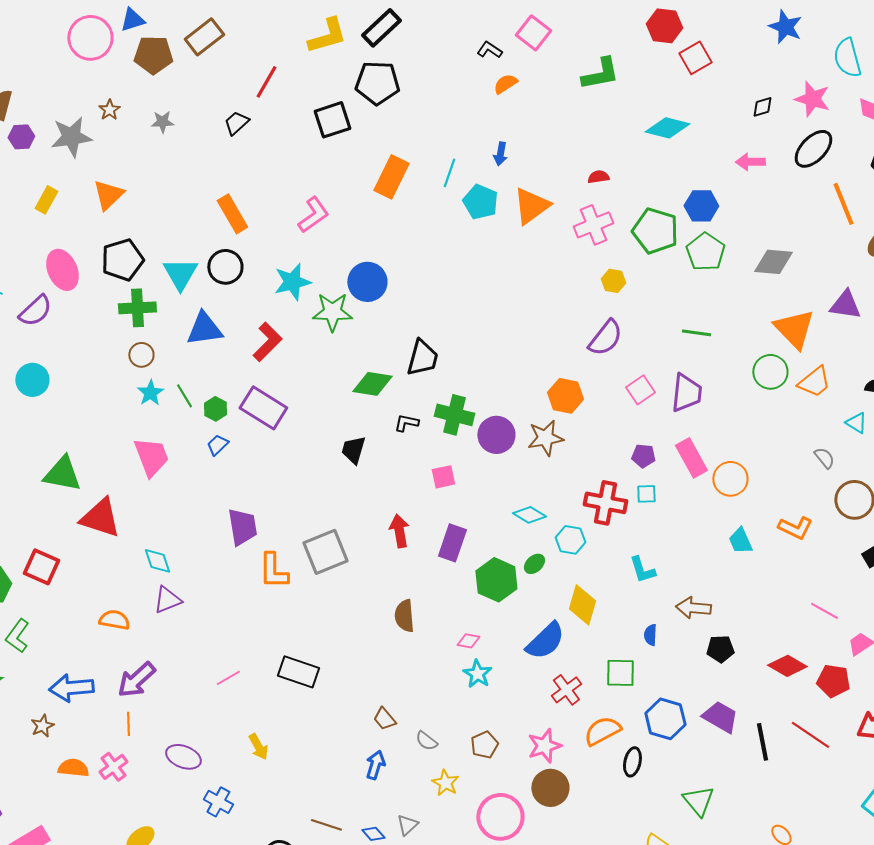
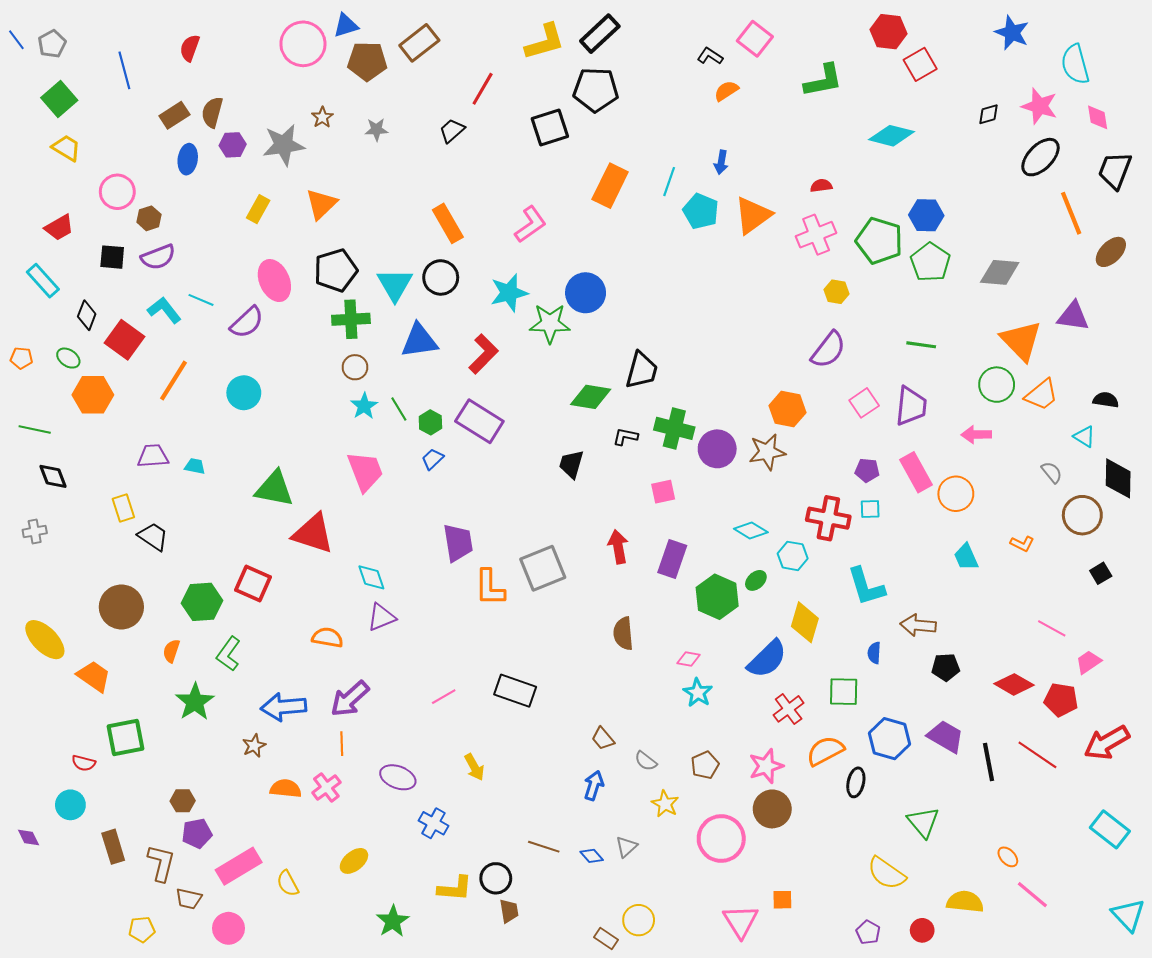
pink arrow: (750, 162) -> (976, 435), moved
orange L-shape: (795, 528) -> (1022, 544), size x0.7
cyan L-shape: (642, 570) -> (866, 587), size x1.4

